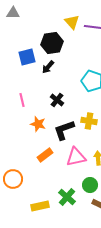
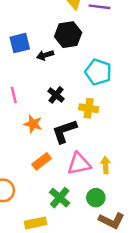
black hexagon: (52, 43) -> (68, 35), moved
black arrow: (48, 67) -> (45, 55), turned 32
yellow cross: (89, 121) -> (89, 108), moved
green cross: (67, 197) -> (60, 198), moved

